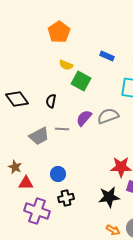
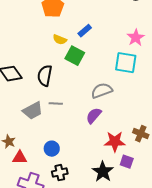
blue rectangle: (107, 56) -> (85, 31), moved, turned -64
black semicircle: (51, 101) -> (45, 76), size x1.5
purple semicircle: (84, 118) -> (94, 116), moved
black star: (109, 197) -> (103, 172), turned -30

